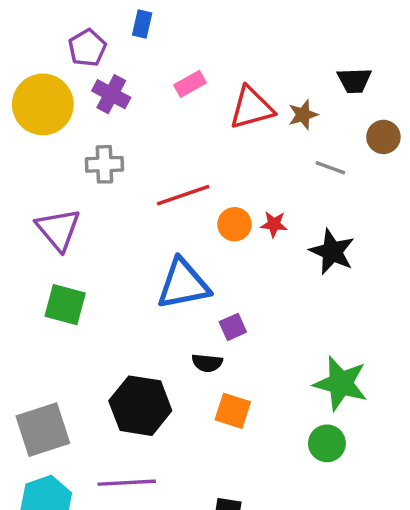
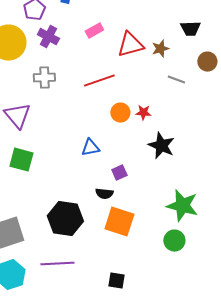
red line: (183, 195) -> (99, 81), moved
black star: (332, 252) -> (161, 146), moved
blue triangle: (183, 284) -> (90, 148), size x0.6
orange square: (233, 411) -> (119, 222), size x1.4

